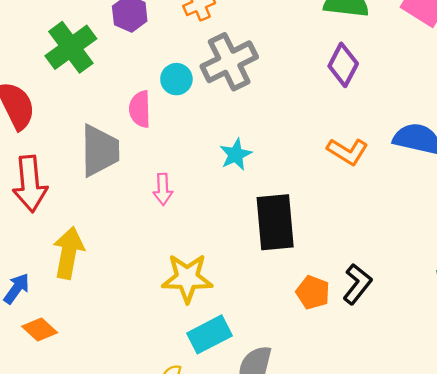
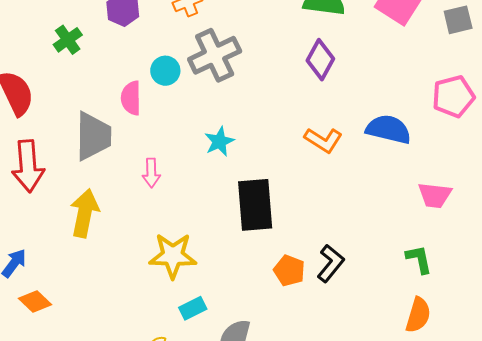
green cross: (71, 47) -> (68, 40), size x0.6
yellow arrow: (69, 253) -> (85, 213), moved
cyan rectangle: (209, 334) -> (193, 308), size x0.7

